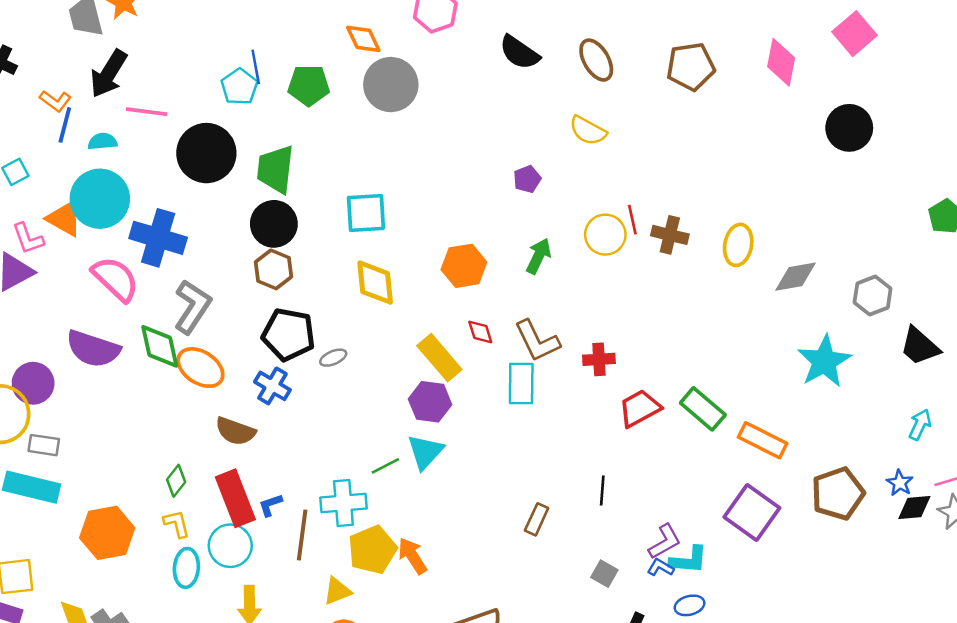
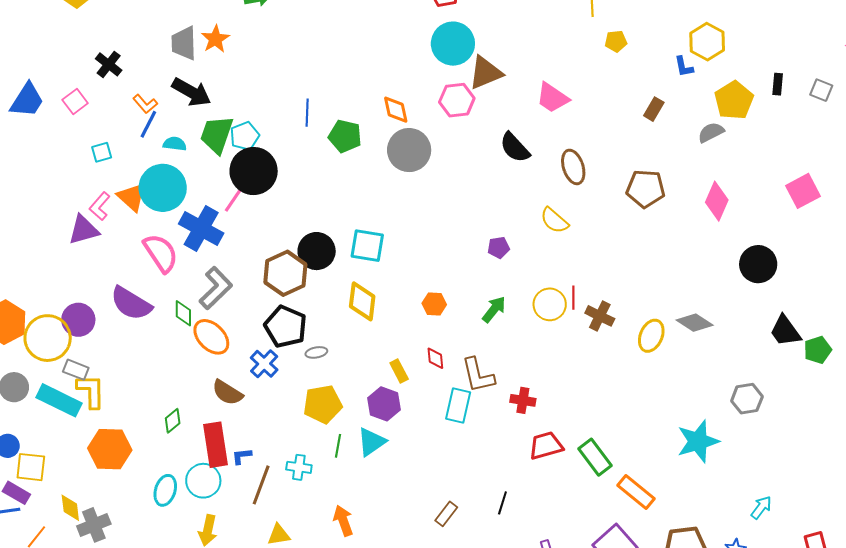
pink square: (855, 34) -> (803, 191), moved
black arrow: (109, 74) -> (191, 92), turned -105
cyan pentagon: (239, 87) -> (245, 136), moved
pink line: (147, 112) -> (235, 197), moved, turned -76
green trapezoid: (276, 169) -> (217, 135), moved
black circle: (274, 224) -> (317, 251), moved
pink L-shape: (28, 239) -> (100, 206), turned 48
orange hexagon: (464, 266) -> (434, 304), size x0.7
brown hexagon: (274, 269) -> (285, 273), size x1.4
gray diamond: (795, 277) -> (695, 323), moved, turned 30
green diamond: (160, 346) -> (183, 313), size x0.7
black trapezoid: (920, 346) -> (785, 331), moved
yellow rectangle: (439, 358) -> (399, 371), size x0.6
green line: (385, 466) -> (338, 446), turned -65
cyan cross: (343, 503) -> (299, 467), size x0.7
yellow L-shape: (177, 524) -> (91, 391), moved, size x1.5
yellow pentagon: (372, 550) -> (323, 404), moved

